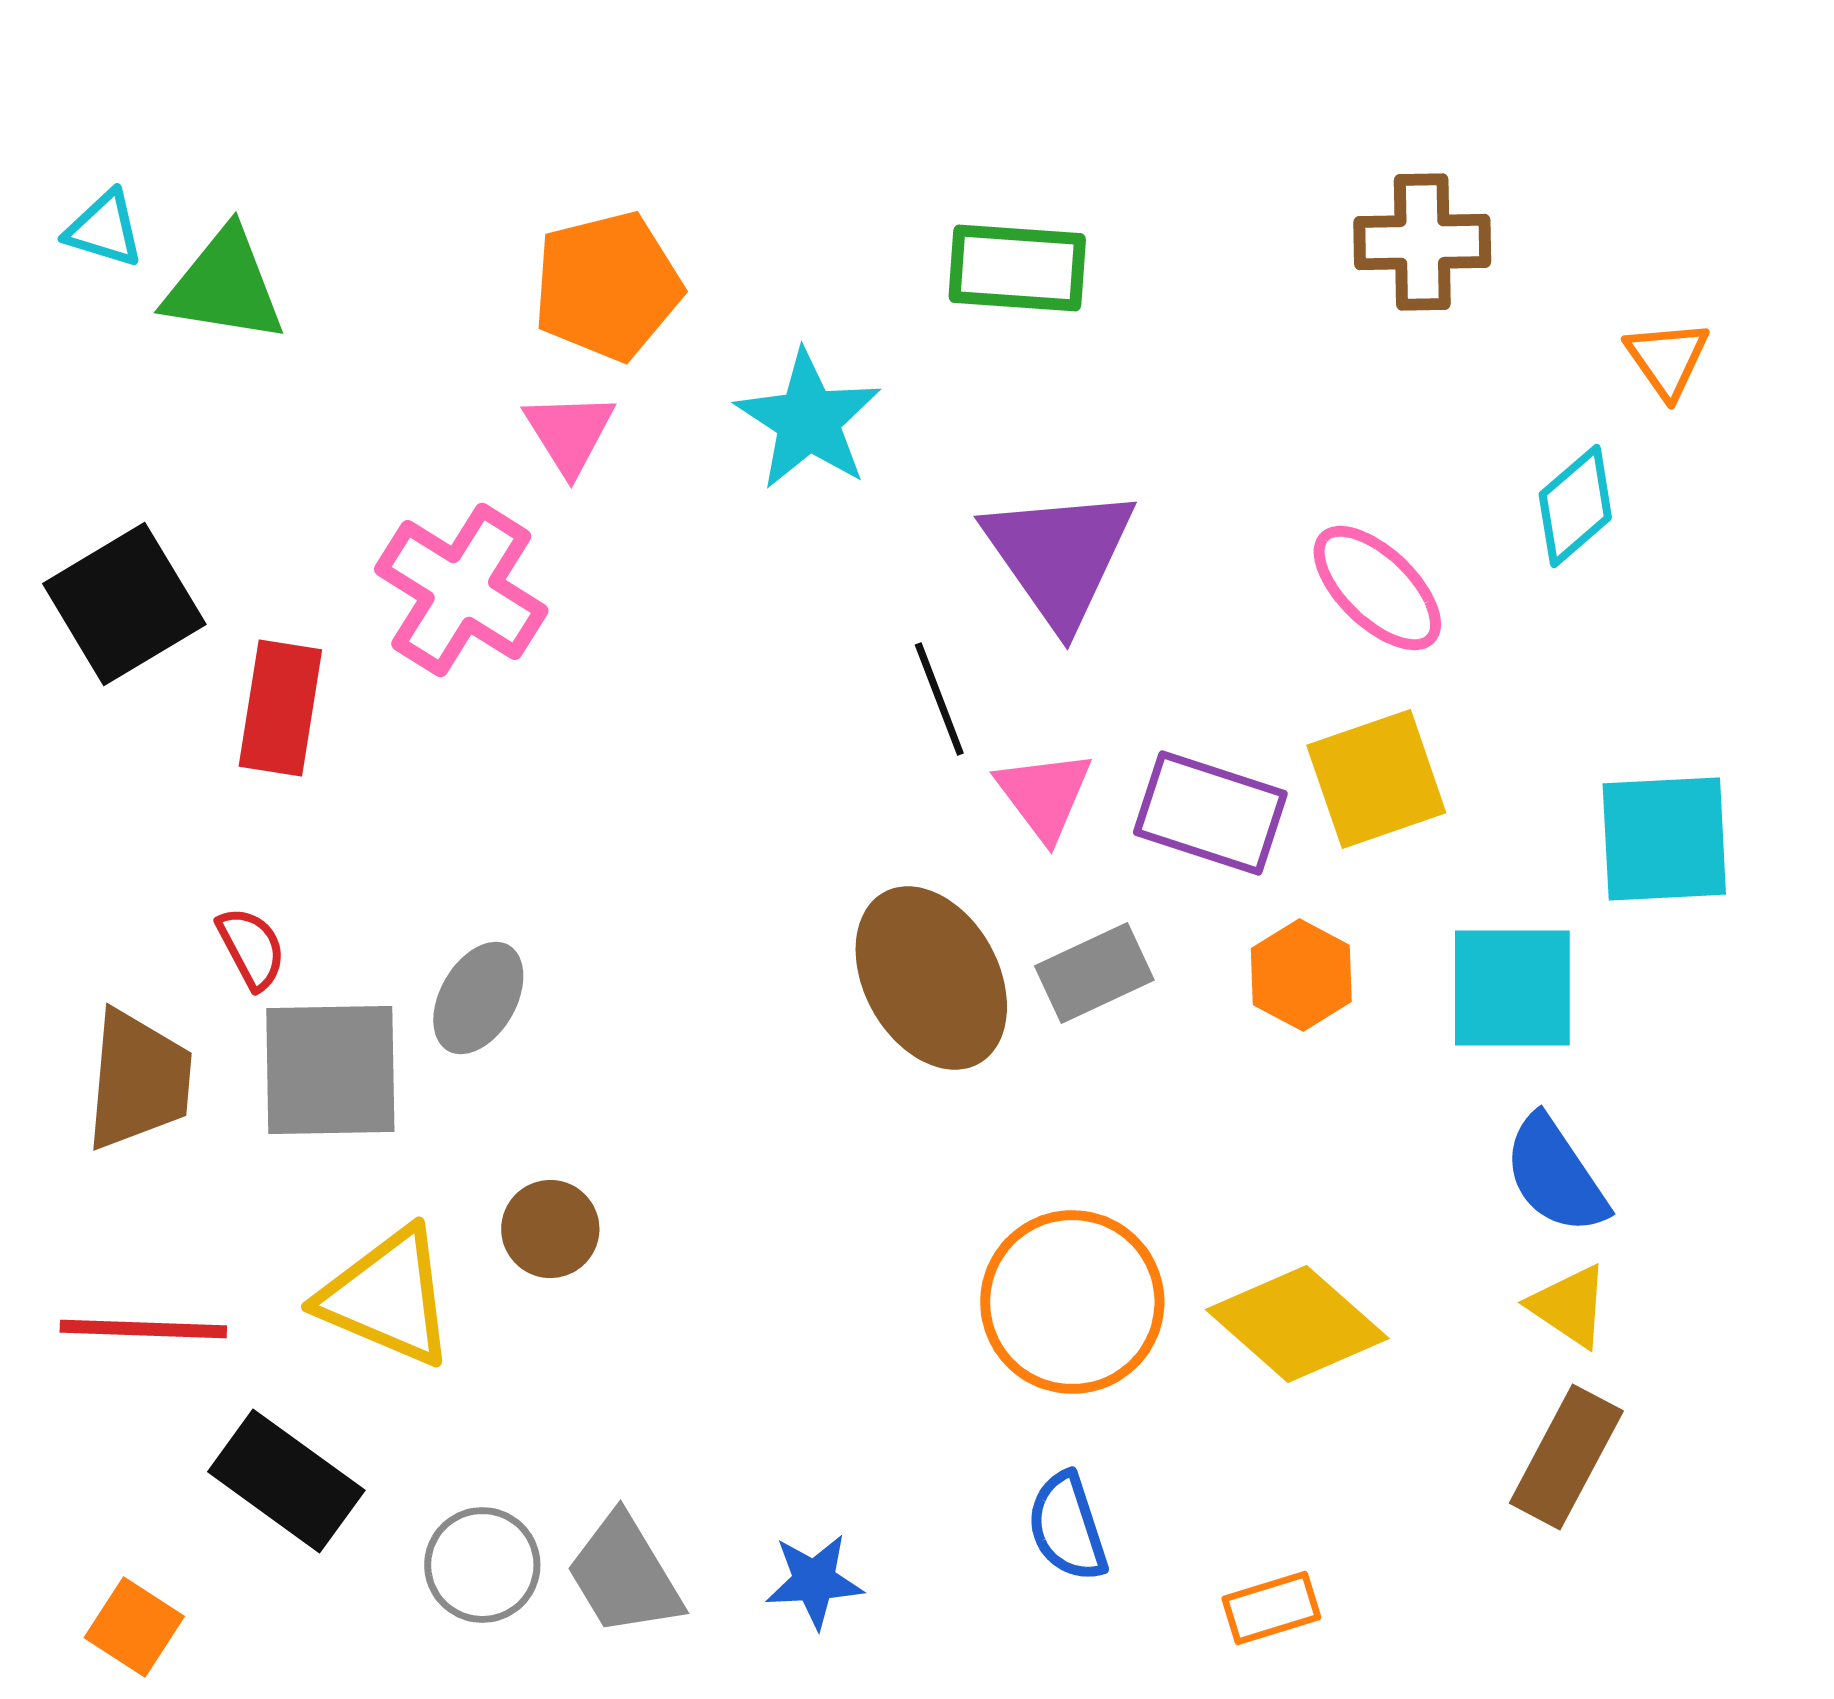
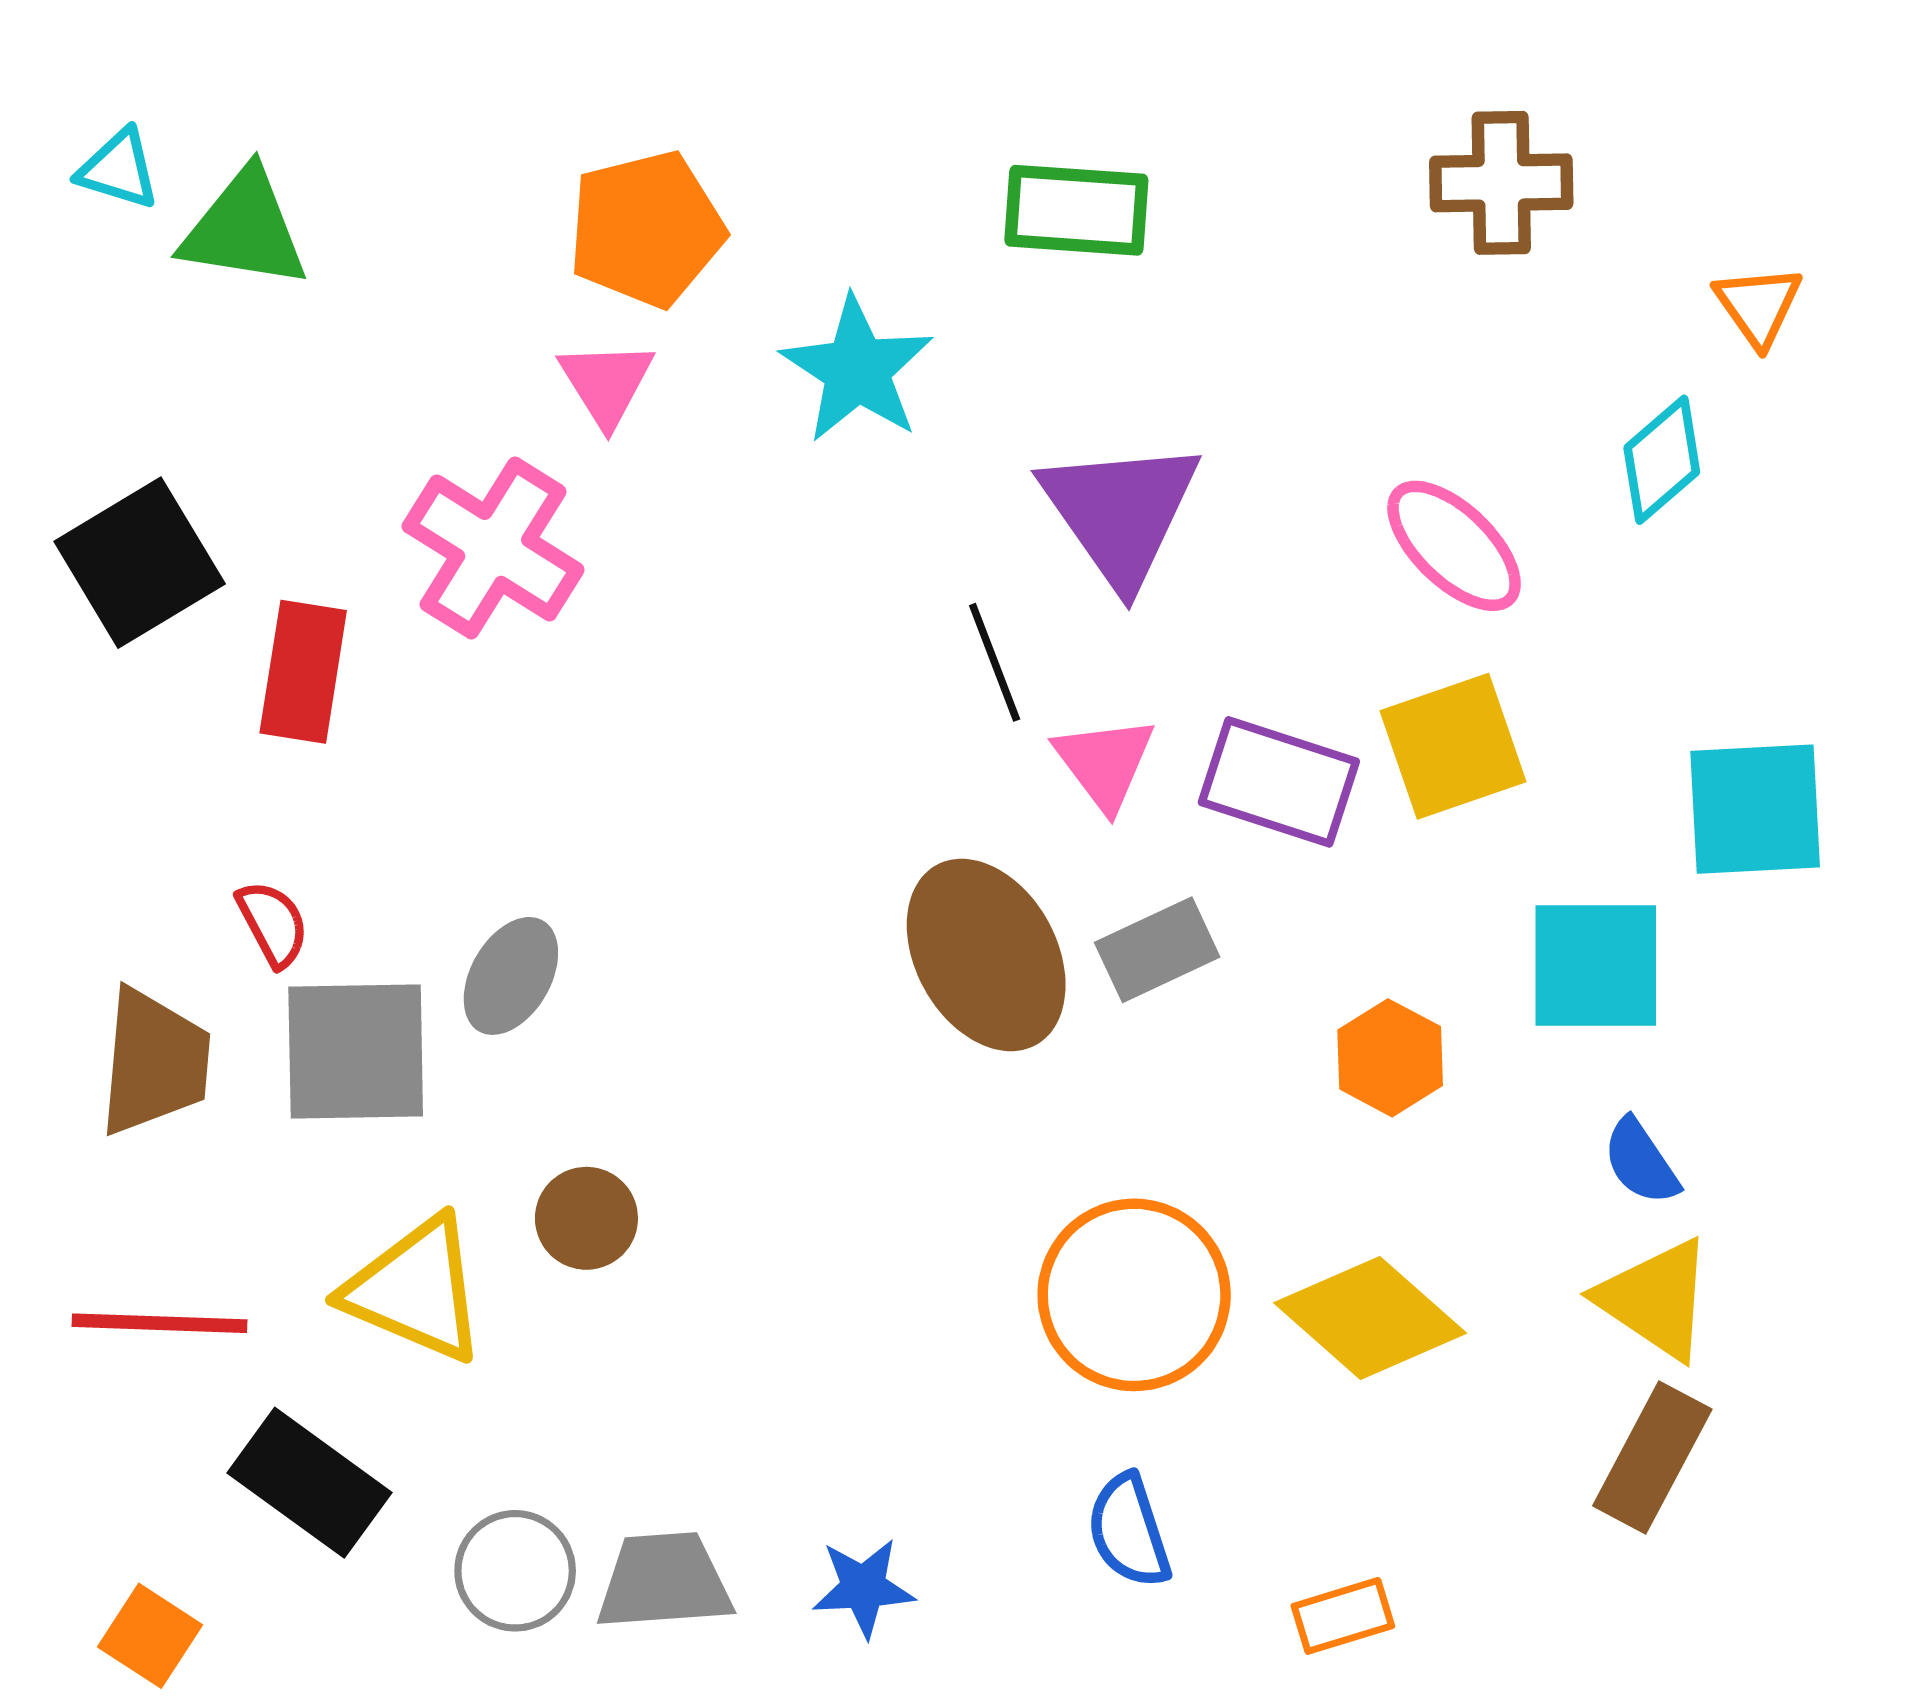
orange hexagon: (1301, 975) -> (1390, 1058), moved
blue semicircle: (1555, 1175) -> (1641, 1162), size x0.7
yellow triangle: (1569, 1306) -> (1655, 1299), size x1.4
gray trapezoid: (624, 1575) -> (664, 1581), turned 117

